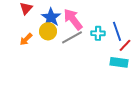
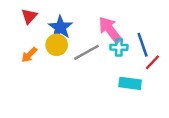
pink arrow: (73, 19) -> (110, 30), moved
cyan rectangle: (119, 62) -> (130, 83), moved

